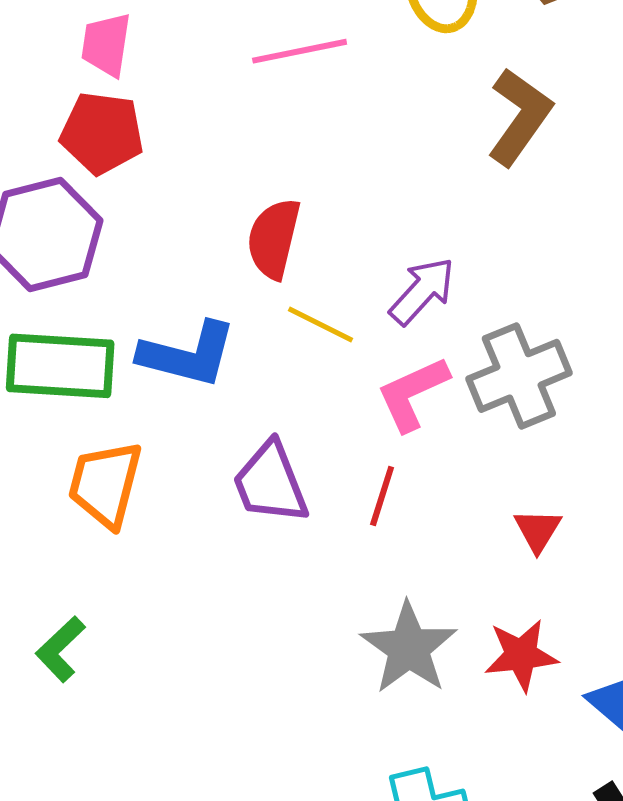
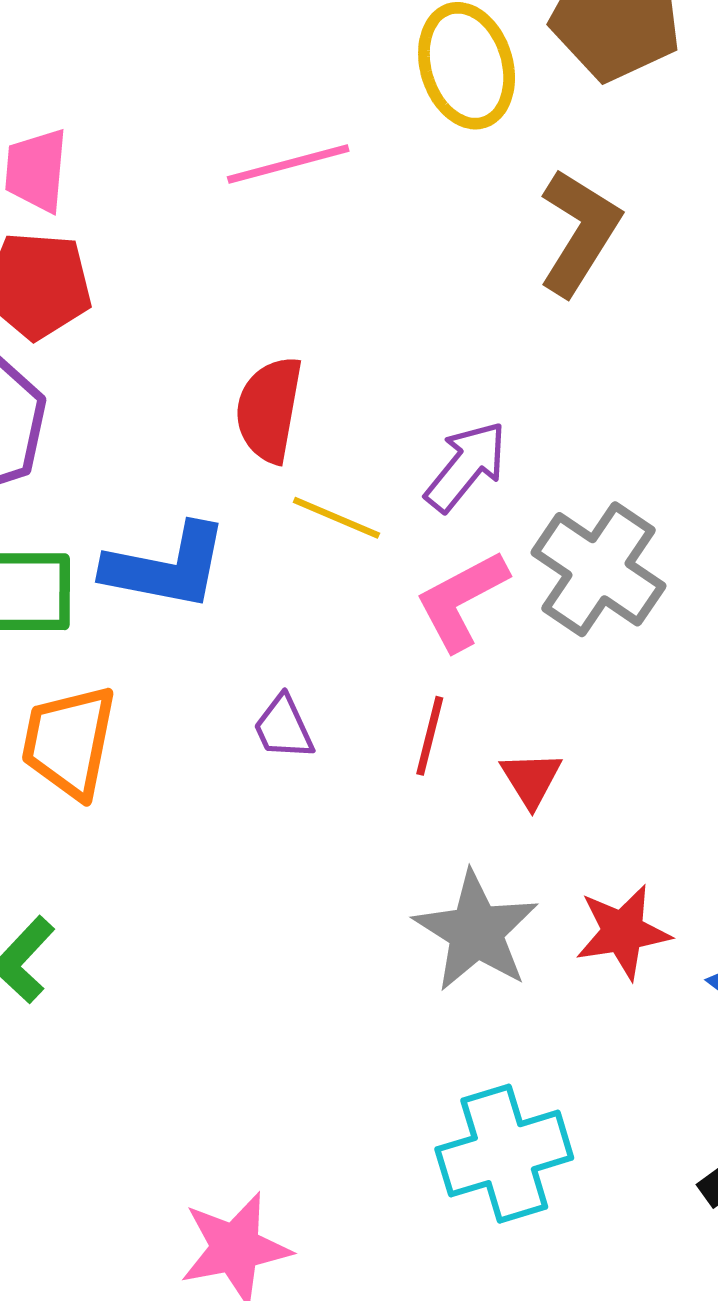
gray cross: (519, 376) -> (598, 569), turned -30
purple trapezoid: (270, 483) -> (284, 727), size x0.6
red triangle: (538, 530) -> (531, 779), moved

